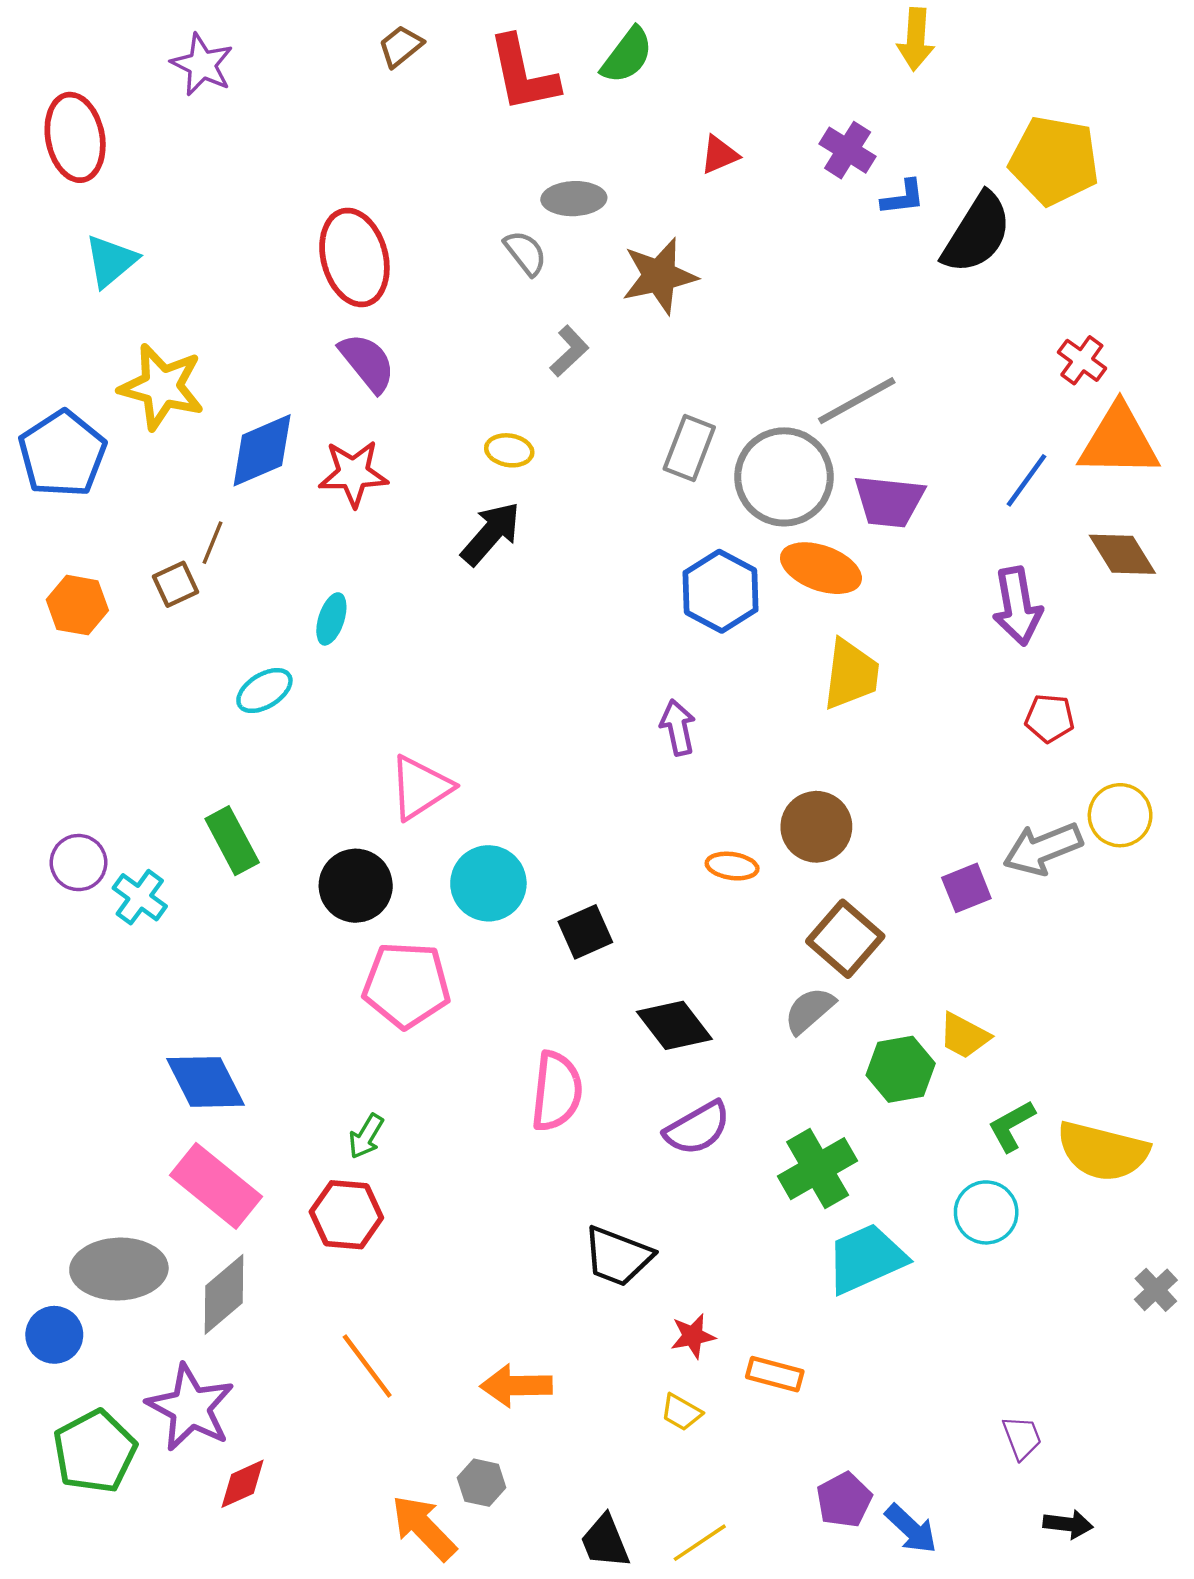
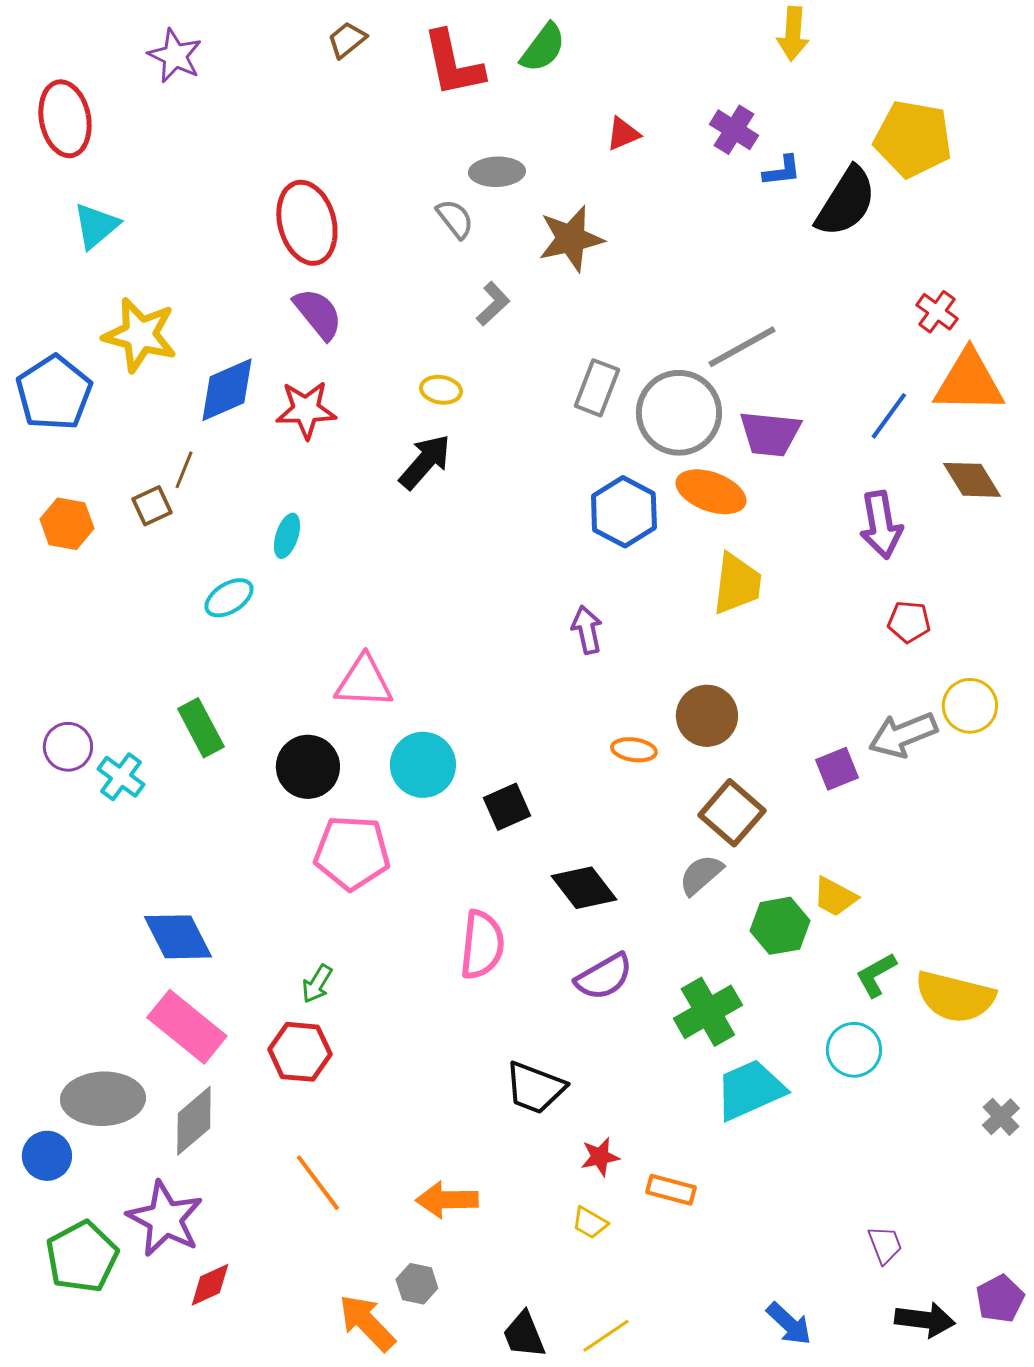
pink triangle: (420, 788) -> (364, 682), turned 36
purple pentagon: (844, 1500) -> (1000, 1299), moved
black arrow: (1068, 1524) -> (925, 1320), size x1.4

